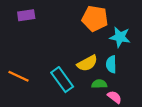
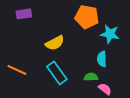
yellow semicircle: (87, 63) -> (55, 43), moved

